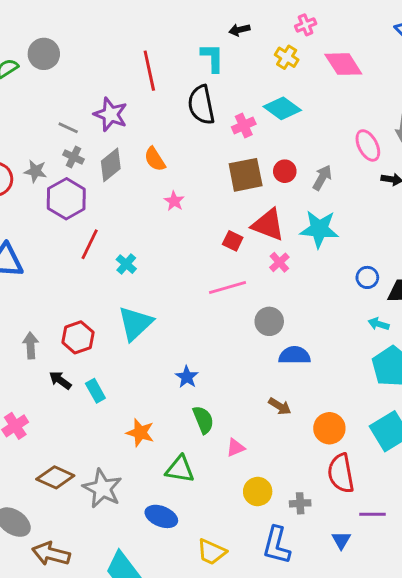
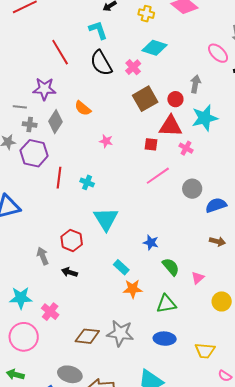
red circle: (285, 171) -> (175, 99), moved
pink star: (174, 201) -> (106, 141), moved
cyan rectangle: (95, 391) -> (121, 267), moved

